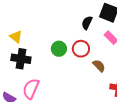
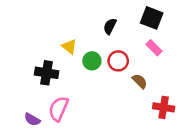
black semicircle: (87, 23) -> (110, 26), moved
yellow triangle: (16, 37) -> (69, 47), moved

